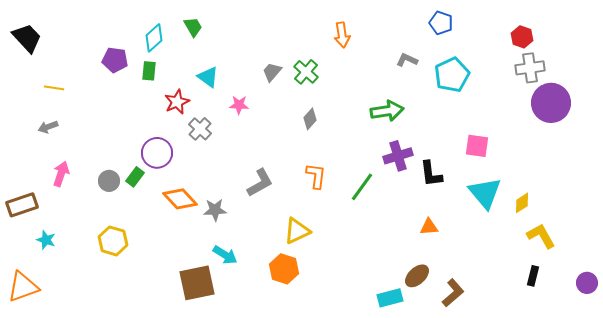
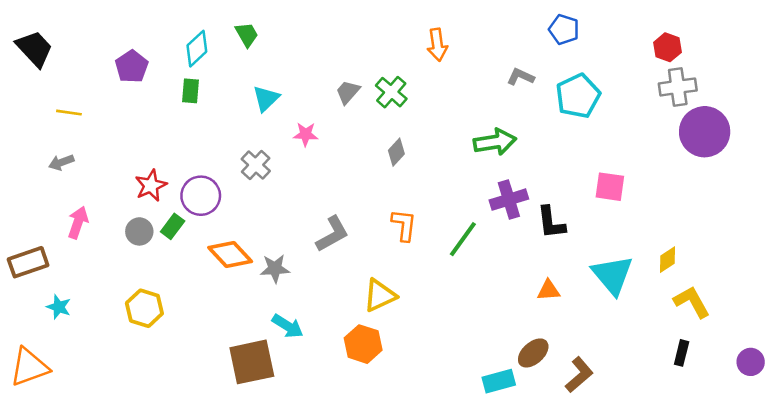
purple pentagon: (115, 60) -> (132, 67), moved, turned 30
cyan triangle: (208, 77) -> (266, 98), turned 40
red star: (177, 102) -> (151, 185), moved
cyan triangle: (485, 193) -> (613, 275), moved

